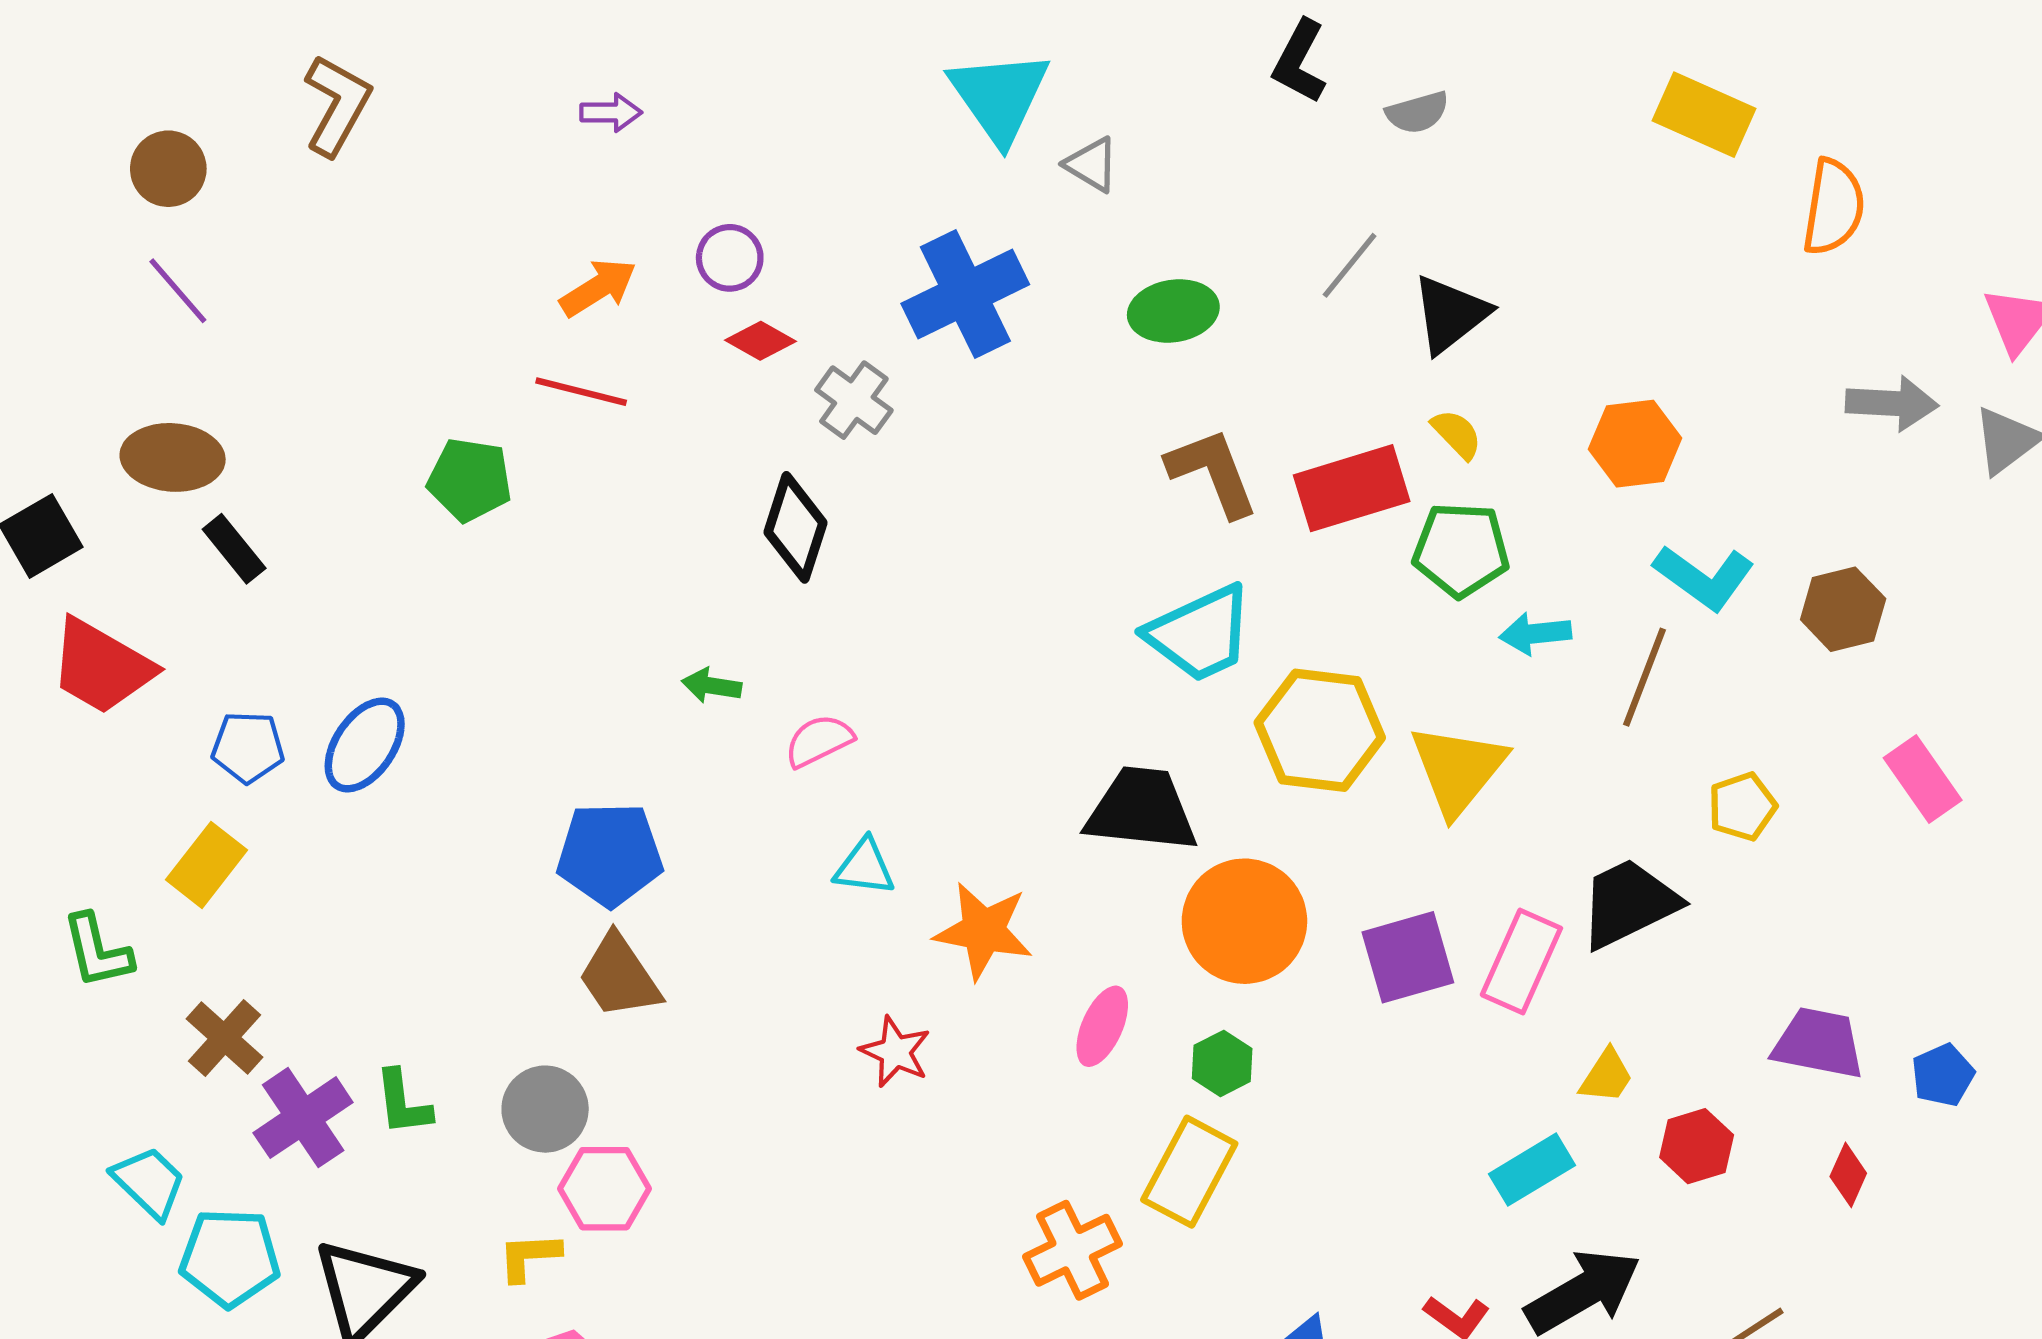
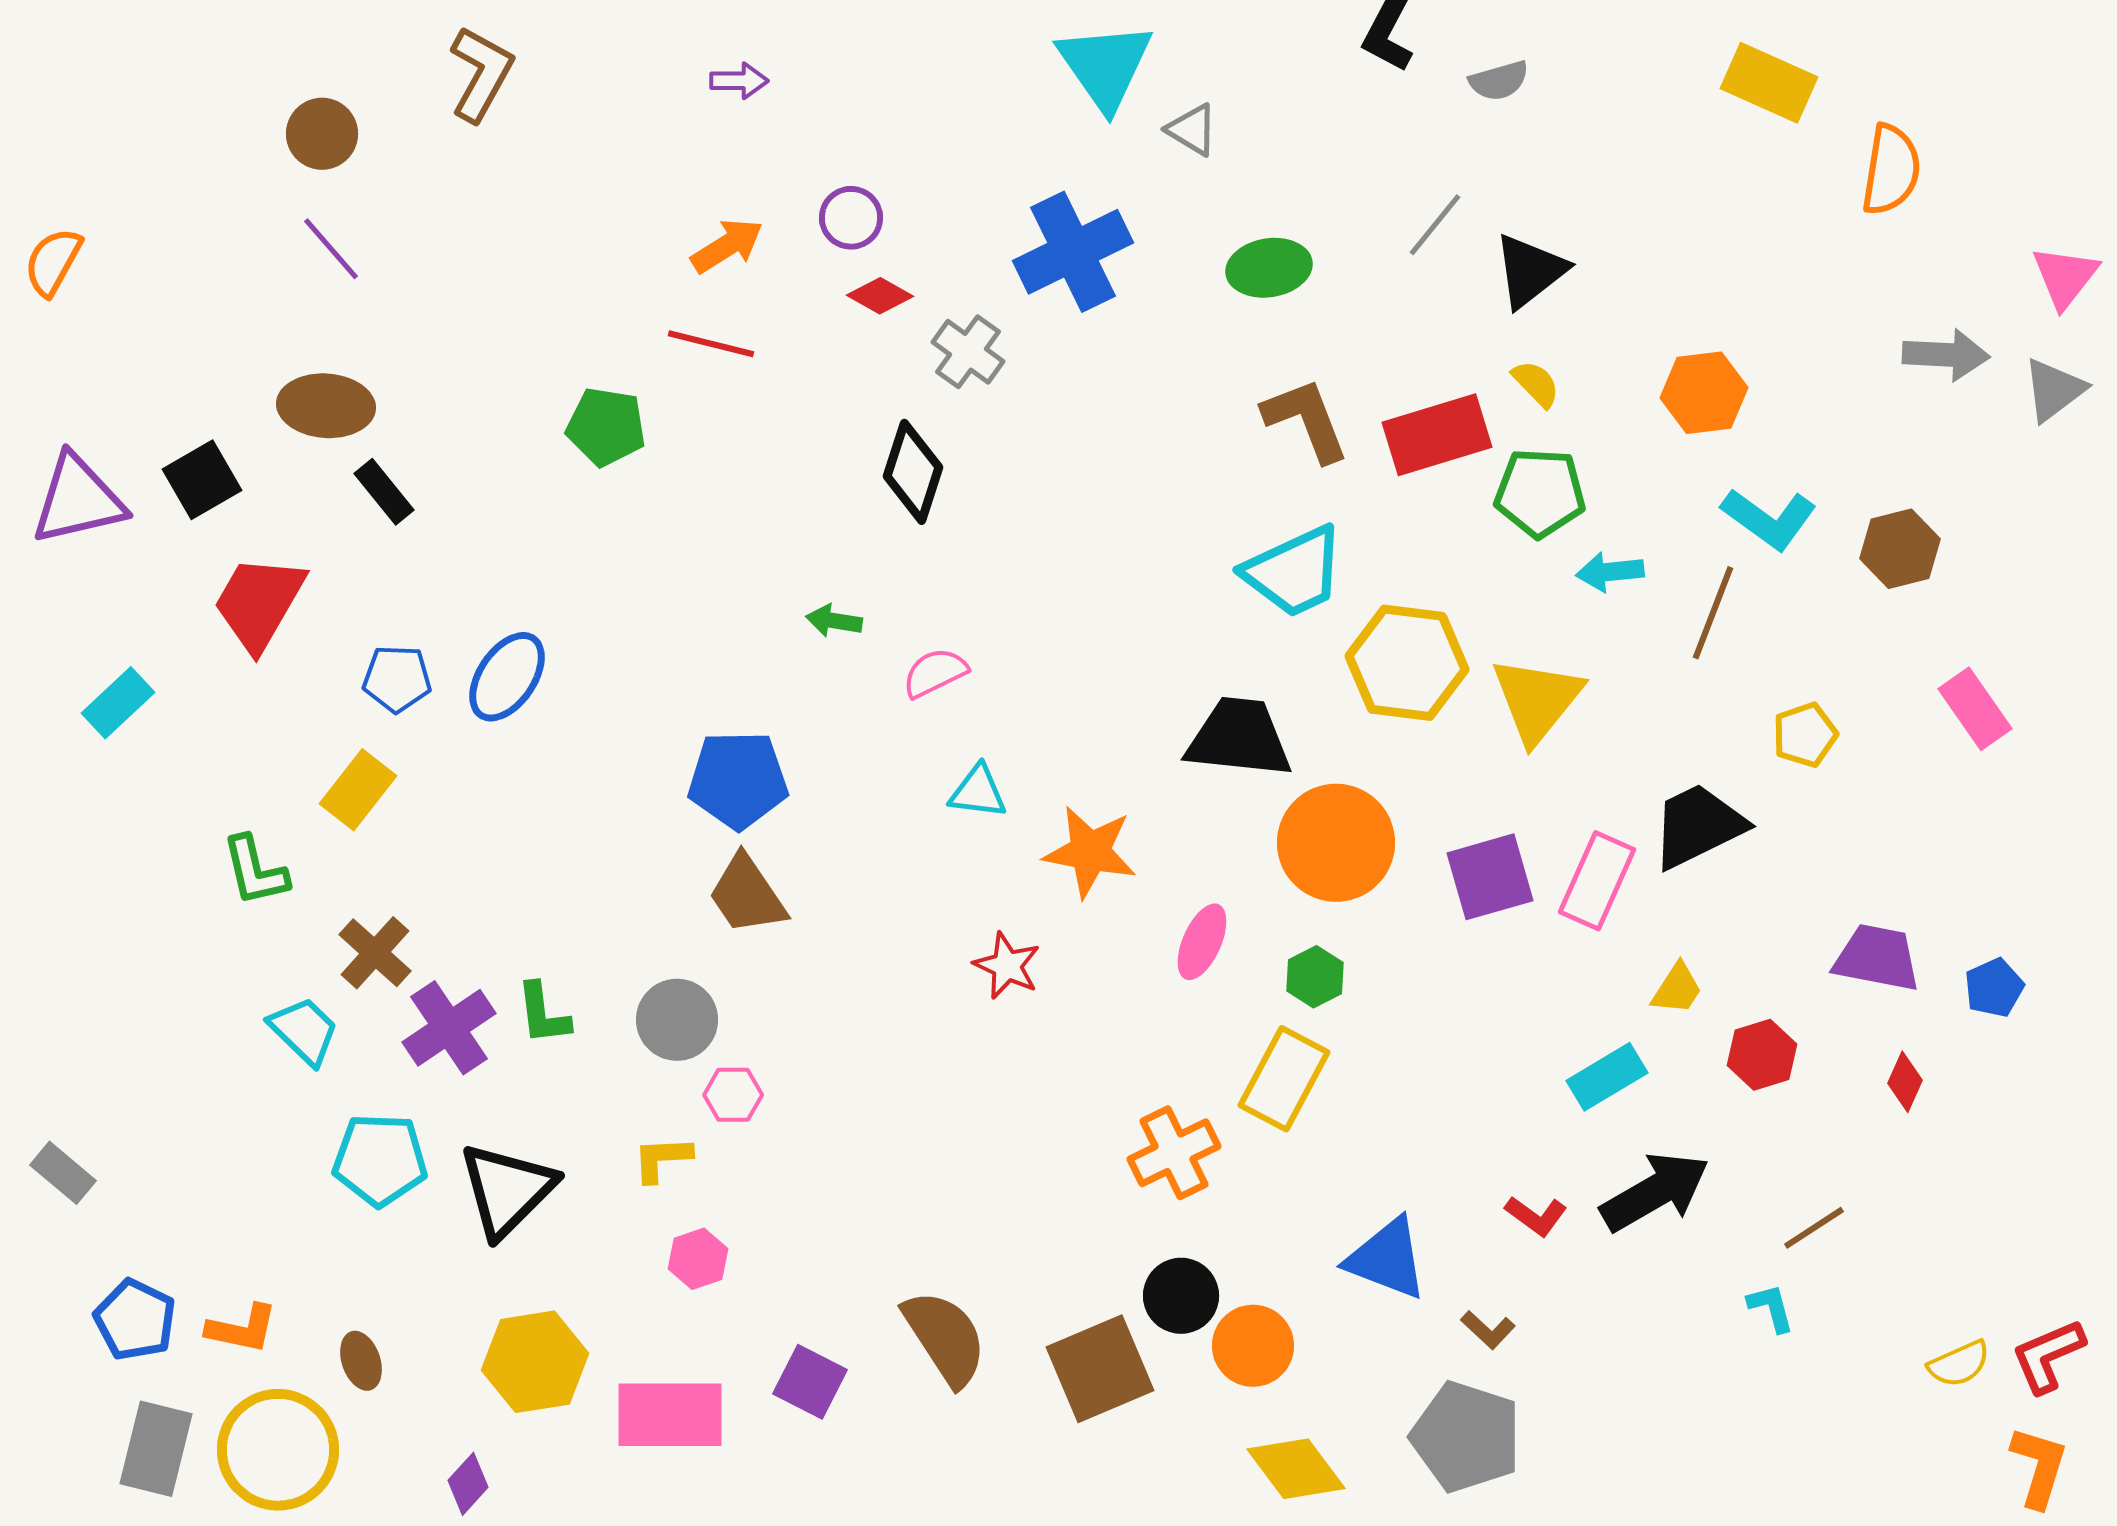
red trapezoid: (101, 666) -> (259, 603), turned 90
cyan trapezoid: (149, 1182) -> (304, 1031), moved
pink hexagon: (604, 1189) -> (733, 1095), size x0.7

